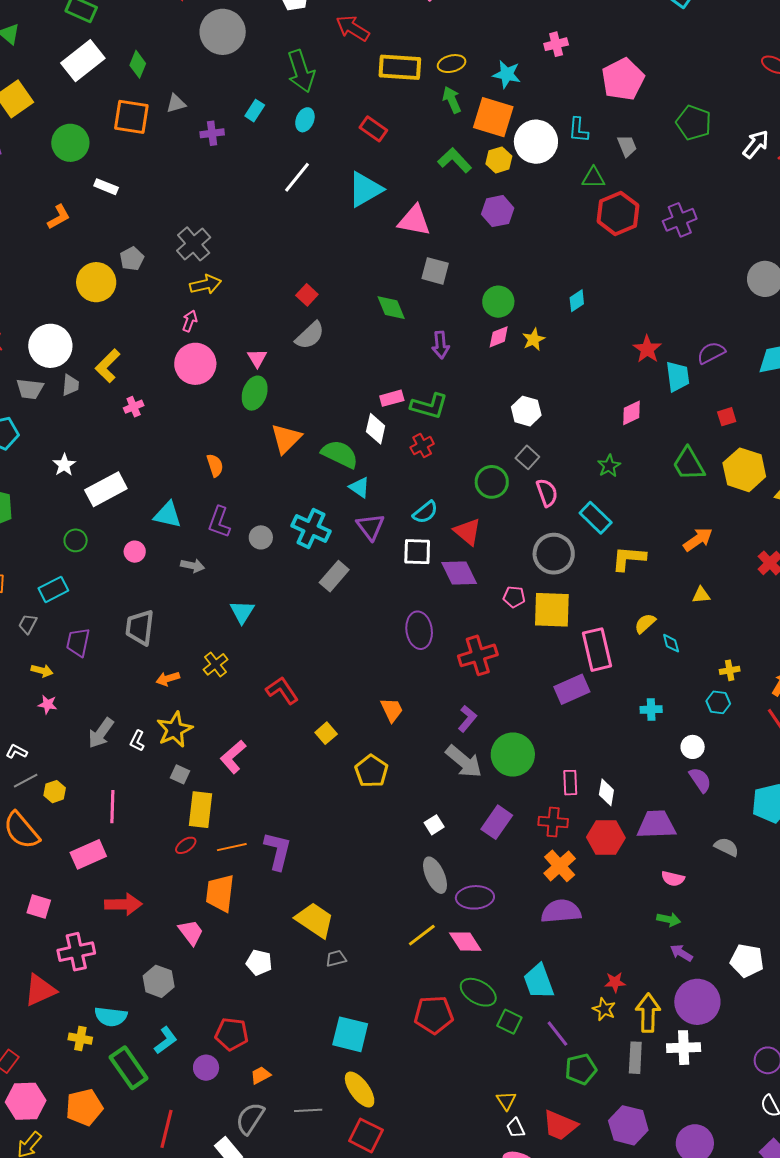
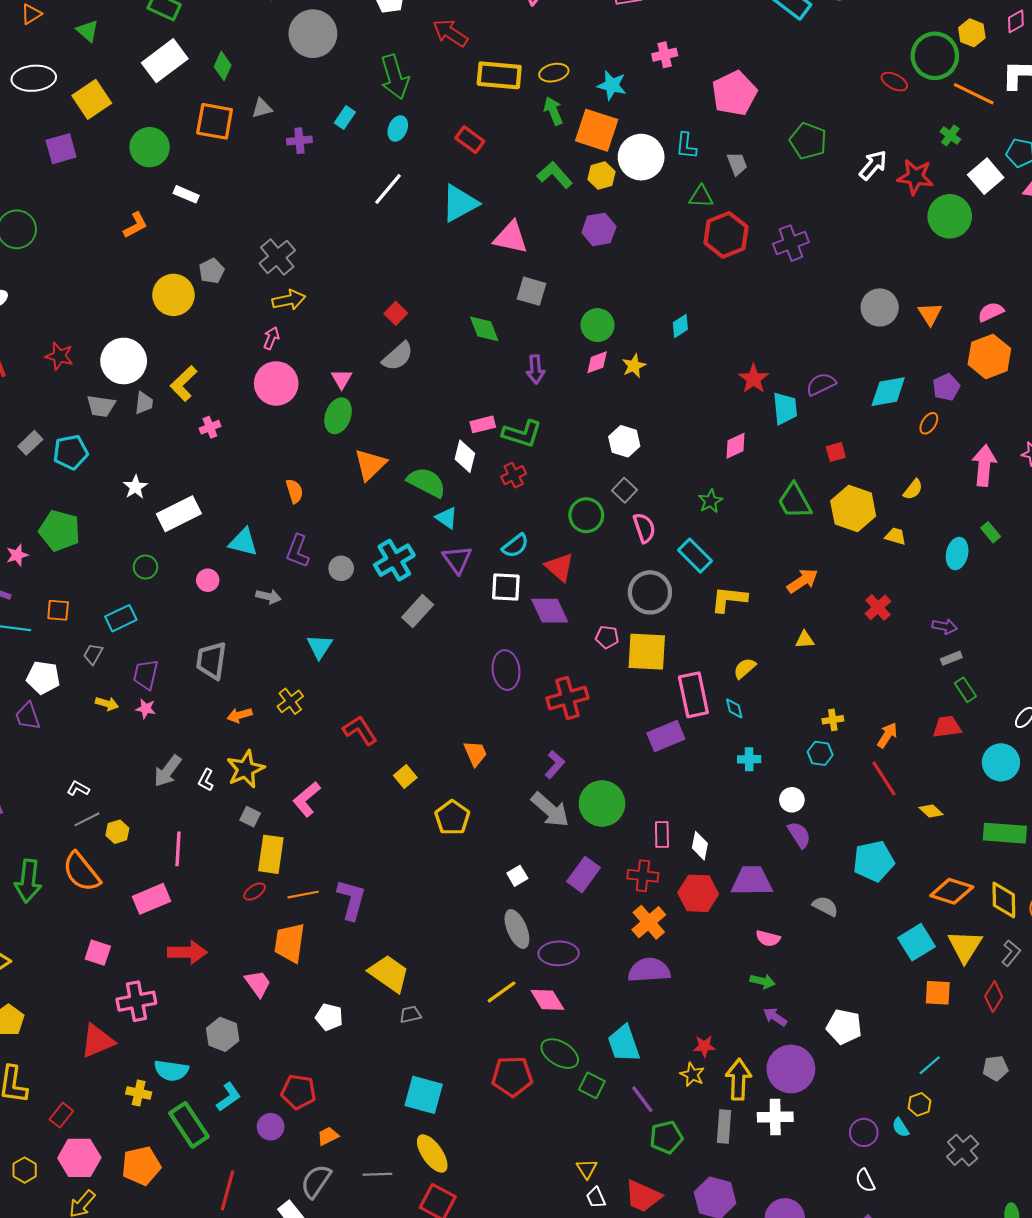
cyan cross: (311, 529) -> (394, 560), turned 33
cyan diamond: (671, 643) -> (734, 708), moved
pink star: (48, 704) -> (146, 709), moved

